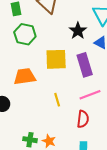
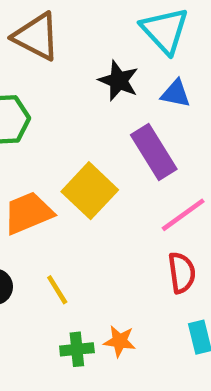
yellow square: (56, 59) -> (90, 191), moved, turned -30
yellow line: (57, 100) -> (57, 290), moved

